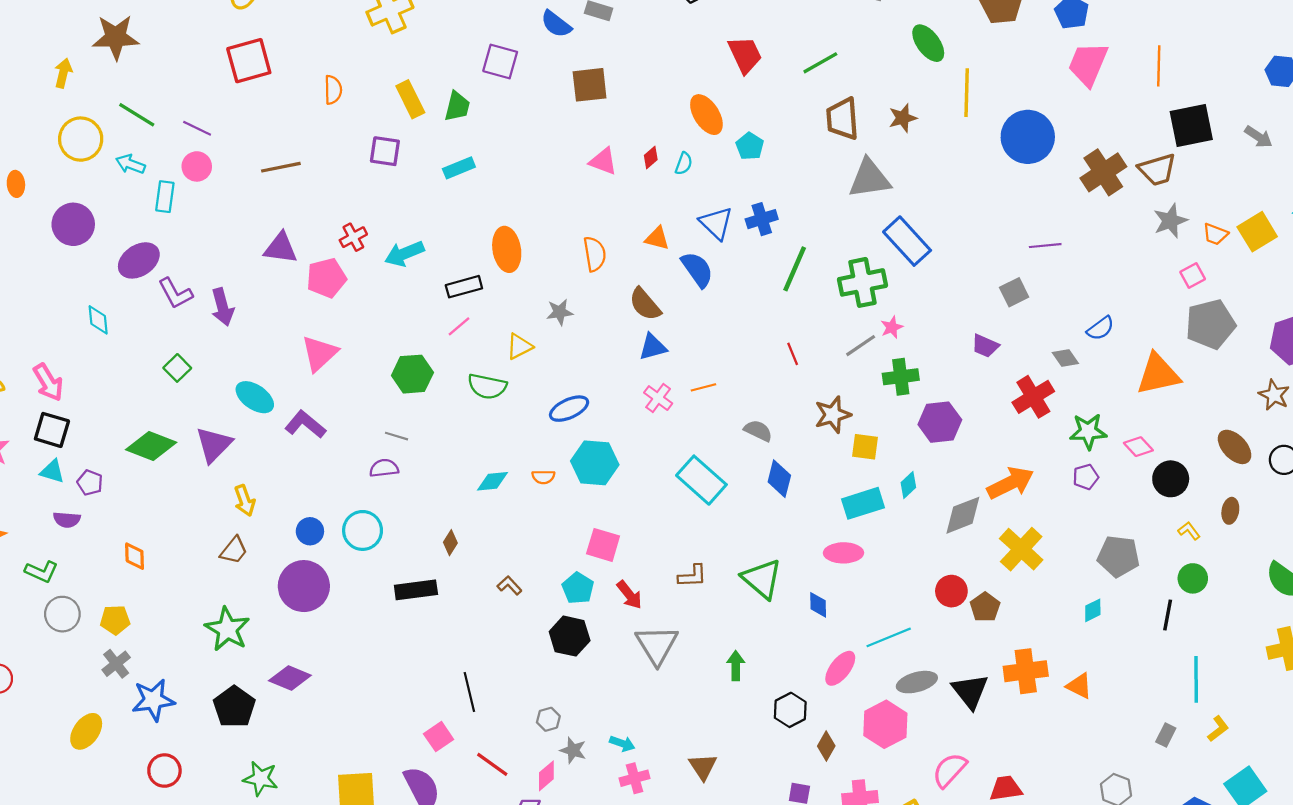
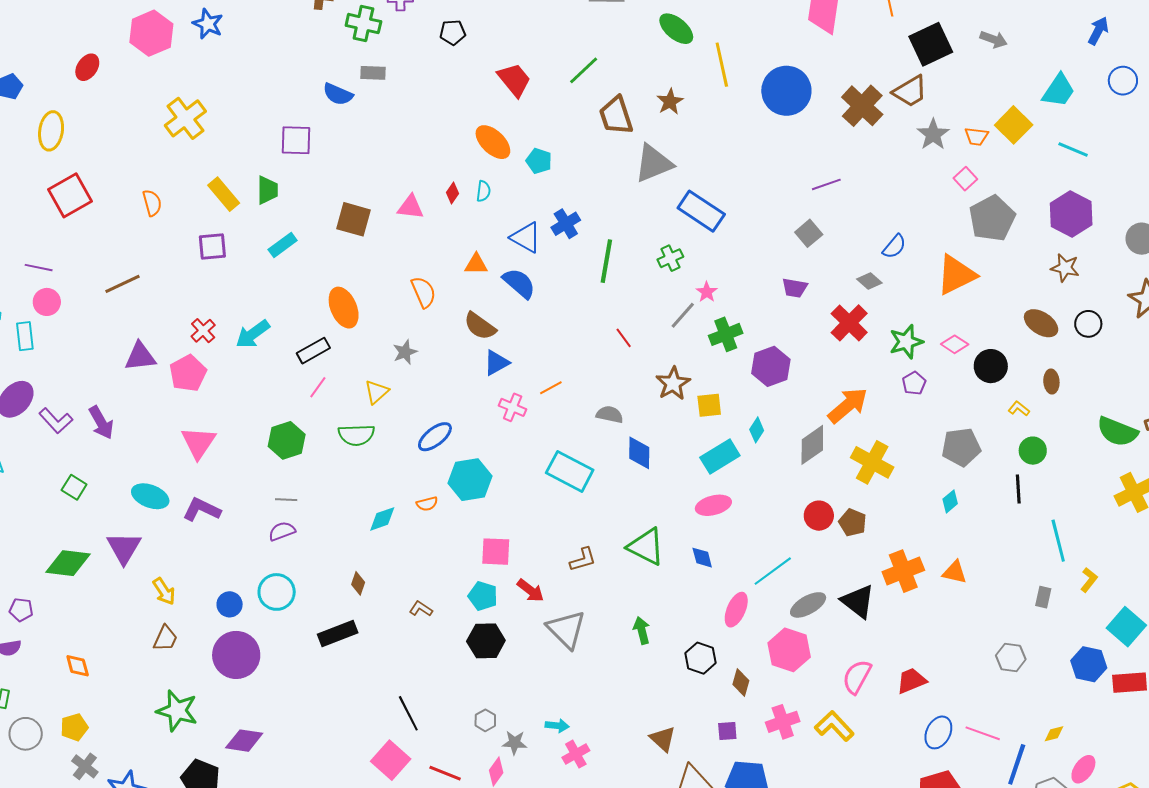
brown square: (590, 85) -> (353, 219), moved, turned 36
green cross: (863, 282) -> (670, 258), size x0.6
pink square: (439, 737) -> (391, 760), size x1.4
brown triangle: (703, 767) -> (663, 739), moved

